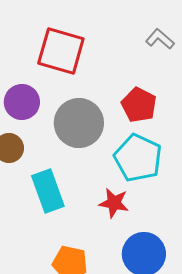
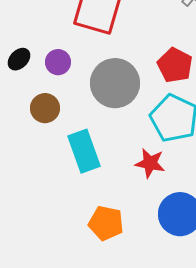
purple circle: (22, 102) -> (58, 62), size x0.7

